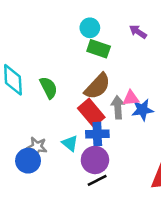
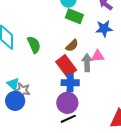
brown semicircle: (97, 86) -> (72, 45), size x0.6
blue star: (142, 110) -> (104, 29), moved
cyan triangle: (70, 143) -> (13, 84), moved

